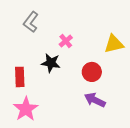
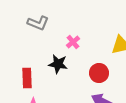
gray L-shape: (31, 22) -> (38, 23), turned -105

